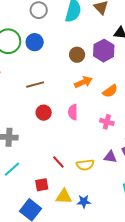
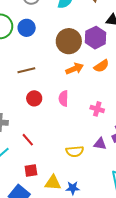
brown circle: (77, 55) -> (69, 41), size x1.6
orange semicircle: (110, 91) -> (101, 66), moved
red line: (58, 162) -> (28, 140), moved

